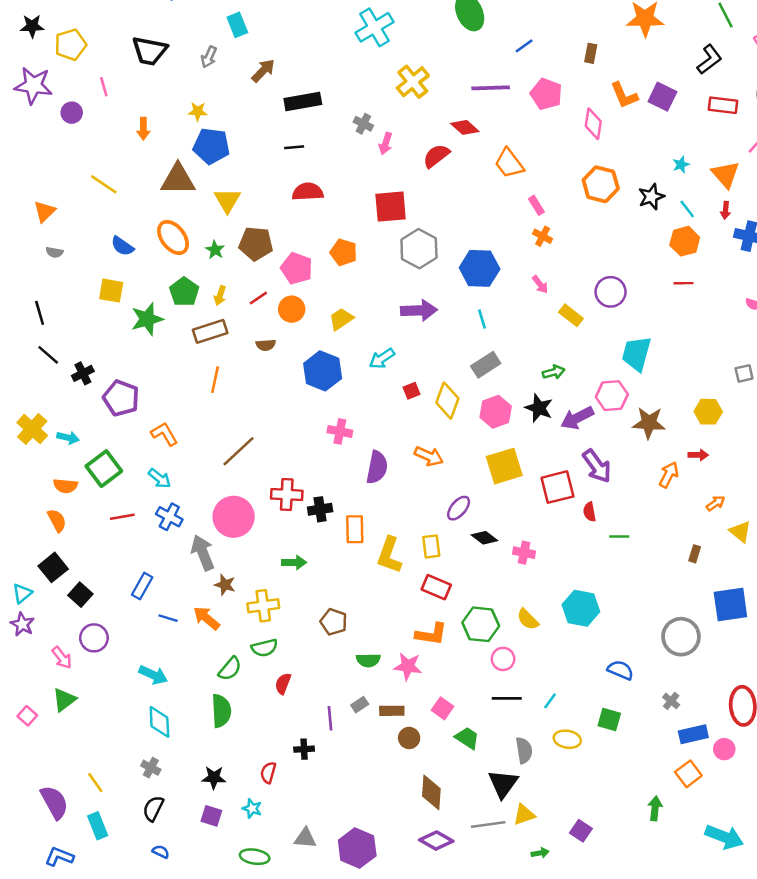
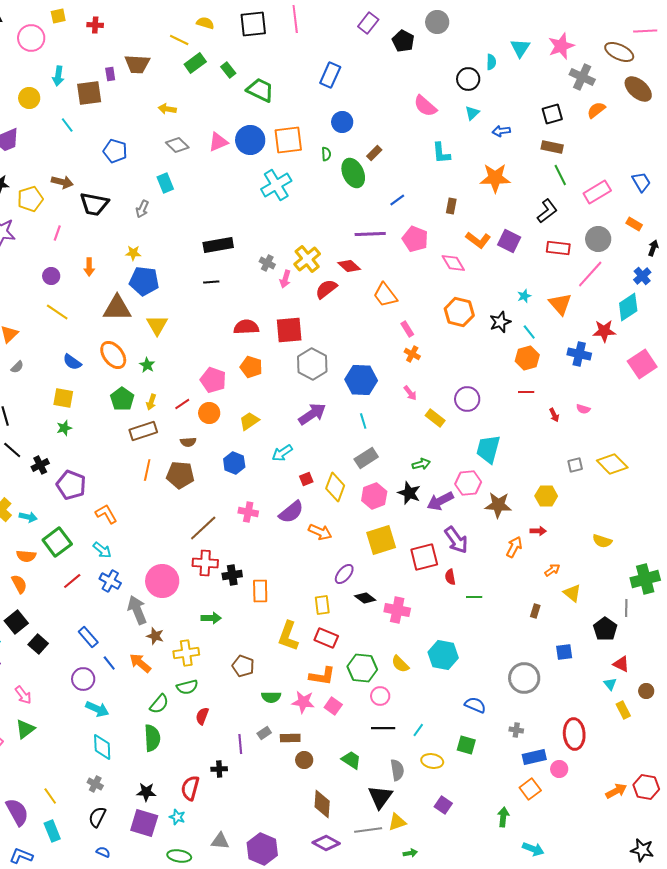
brown arrow: (263, 71) -> (62, 182), moved, turned 60
yellow cross: (413, 82) -> (307, 259), moved
pink line: (104, 87) -> (57, 233), turned 35
orange L-shape: (624, 95) -> (478, 240), turned -30
purple circle: (72, 113) -> (51, 276), moved
pink diamond: (593, 124) -> (453, 263), turned -40
red semicircle: (308, 192) -> (246, 327), moved
red arrow: (725, 210) -> (554, 415), moved, turned -32
brown pentagon: (256, 244) -> (180, 475), moved
gray semicircle: (54, 252) -> (17, 367), turned -56
purple arrow: (419, 310) -> (312, 414), turned -32
green star: (147, 319) -> (64, 428), moved, size x0.6
blue hexagon: (323, 371) -> (234, 463), size x0.7
brown line: (239, 451) -> (203, 528), moved
purple semicircle: (377, 467) -> (291, 512), moved, turned 40
red line: (122, 517) -> (72, 581), turned -30
pink cross: (524, 553) -> (397, 610), size x1.4
yellow L-shape: (389, 555) -> (288, 636), moved
blue rectangle: (142, 586) -> (88, 637), turned -70
blue square: (730, 605) -> (564, 652), size x0.6
blue line: (168, 618) -> (109, 663), turned 35
purple circle: (94, 638) -> (83, 679), moved
gray cross: (671, 701) -> (516, 730), turned -32
pink square: (442, 708) -> (333, 706), moved
red semicircle: (268, 773) -> (190, 788), size x1.4
purple square: (211, 816) -> (144, 823), size x1.6
purple square: (581, 831) -> (443, 805), moved
cyan arrow: (724, 837) -> (533, 849), moved, size x0.7

